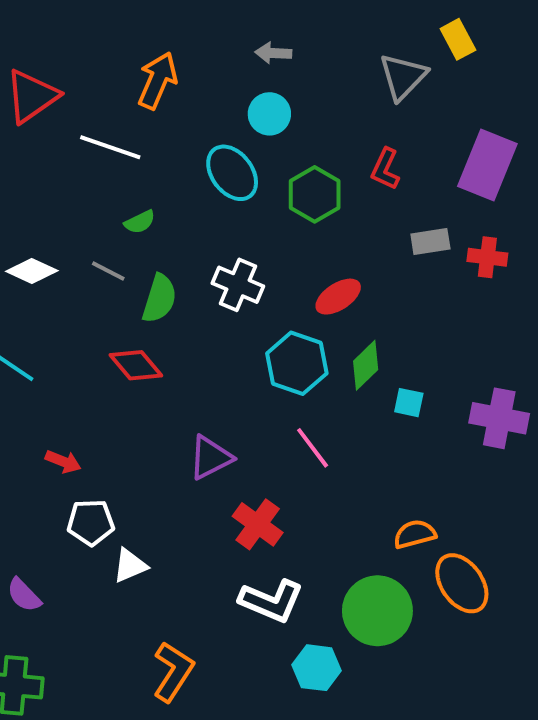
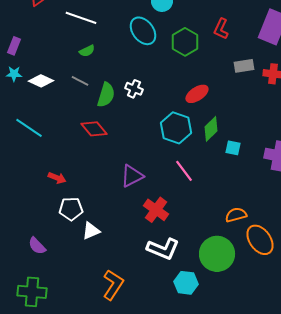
green semicircle: (140, 222) -> (87, 51), moved
white cross: (238, 285) -> (134, 89), moved, size x0.7

